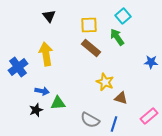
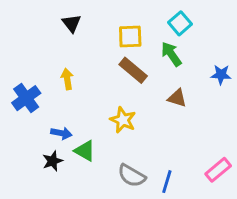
yellow arrow: (46, 54) -> (67, 79), size x0.6
blue star: (151, 62) -> (221, 75), moved
yellow star: (105, 82) -> (123, 120), moved
brown triangle: (121, 98) -> (177, 98), moved
green triangle: (58, 103) -> (85, 151), turned 35

